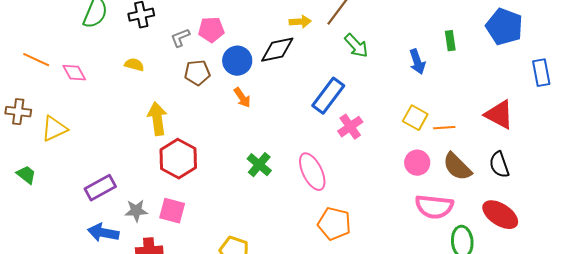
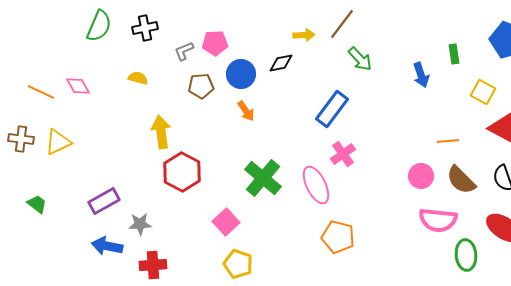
black diamond: (277, 50) -> (281, 63), size x0.7
orange line: (36, 60) -> (41, 92), moved
brown cross: (18, 112) -> (21, 139), moved
yellow square: (415, 118) -> (483, 92), moved
pink cross: (350, 127) -> (343, 154), moved
green cross: (259, 165) -> (263, 178), size x1.5
green trapezoid: (26, 175) -> (37, 204), moved
pink square: (172, 211) -> (226, 222), moved, turned 32

